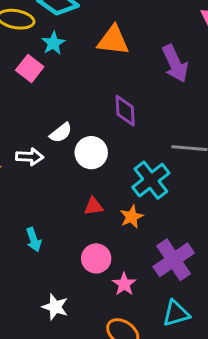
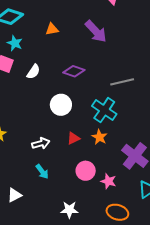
orange triangle: (113, 40) -> (52, 29), size x0.6
purple diamond: (125, 111) -> (74, 71), turned -50
white semicircle: (61, 133) -> (33, 72), moved
white arrow: (30, 157) -> (41, 143), moved

